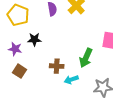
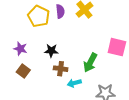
yellow pentagon: (18, 15) -> (39, 16), moved
black star: (34, 39) -> (51, 51), moved

